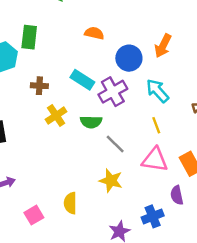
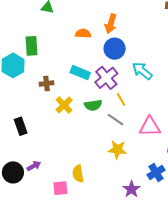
orange arrow: (163, 46) -> (111, 24), moved
yellow line: (156, 125) -> (121, 99), moved
yellow semicircle: (70, 203) -> (78, 174), moved
pink square: (34, 215) -> (60, 188), turned 35

